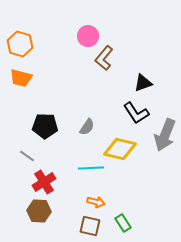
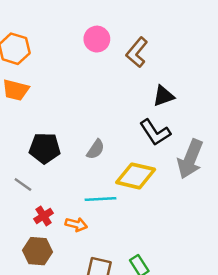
brown L-shape: (104, 58) -> (137, 52), moved
red cross: (44, 182) -> (44, 216), size x0.7
orange arrow: (96, 202) -> (76, 224), moved

